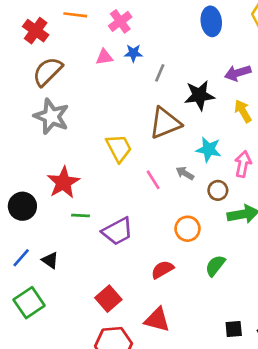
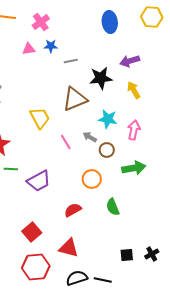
gray line: (160, 73) -> (71, 61), turned 56
brown circle: (218, 190) -> (107, 150), moved
green semicircle: (215, 266) -> (113, 207), turned -60

